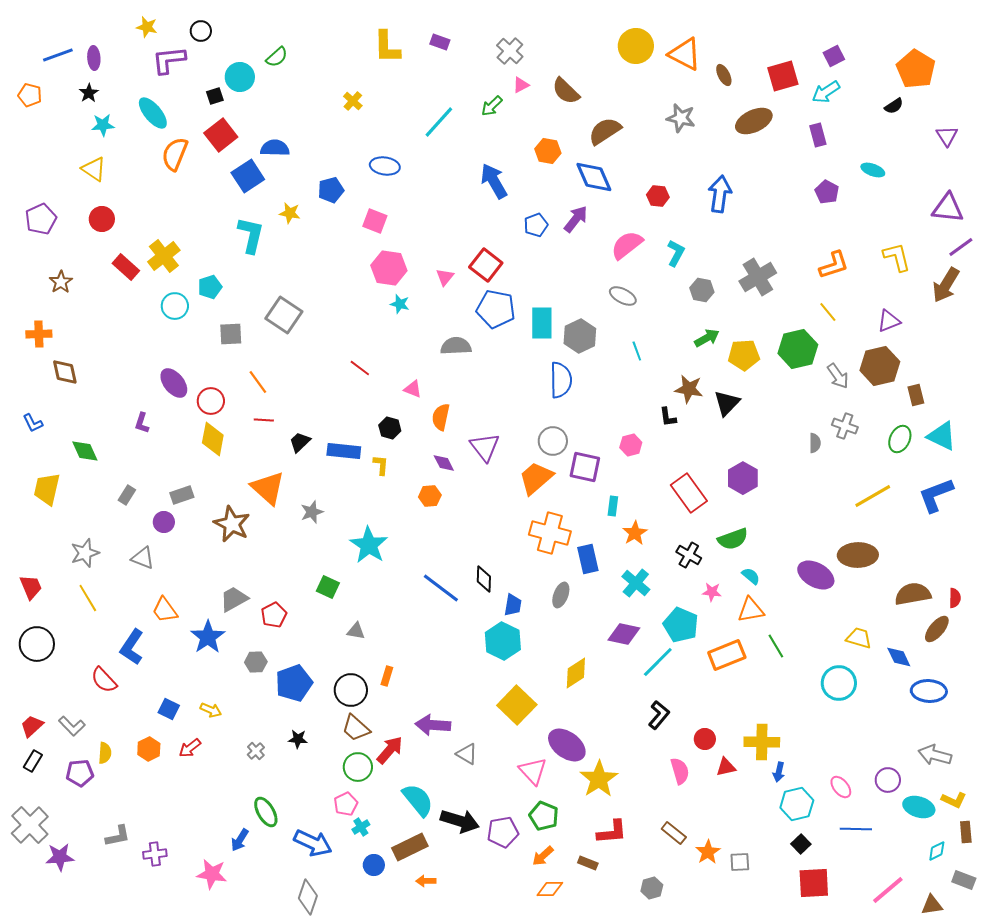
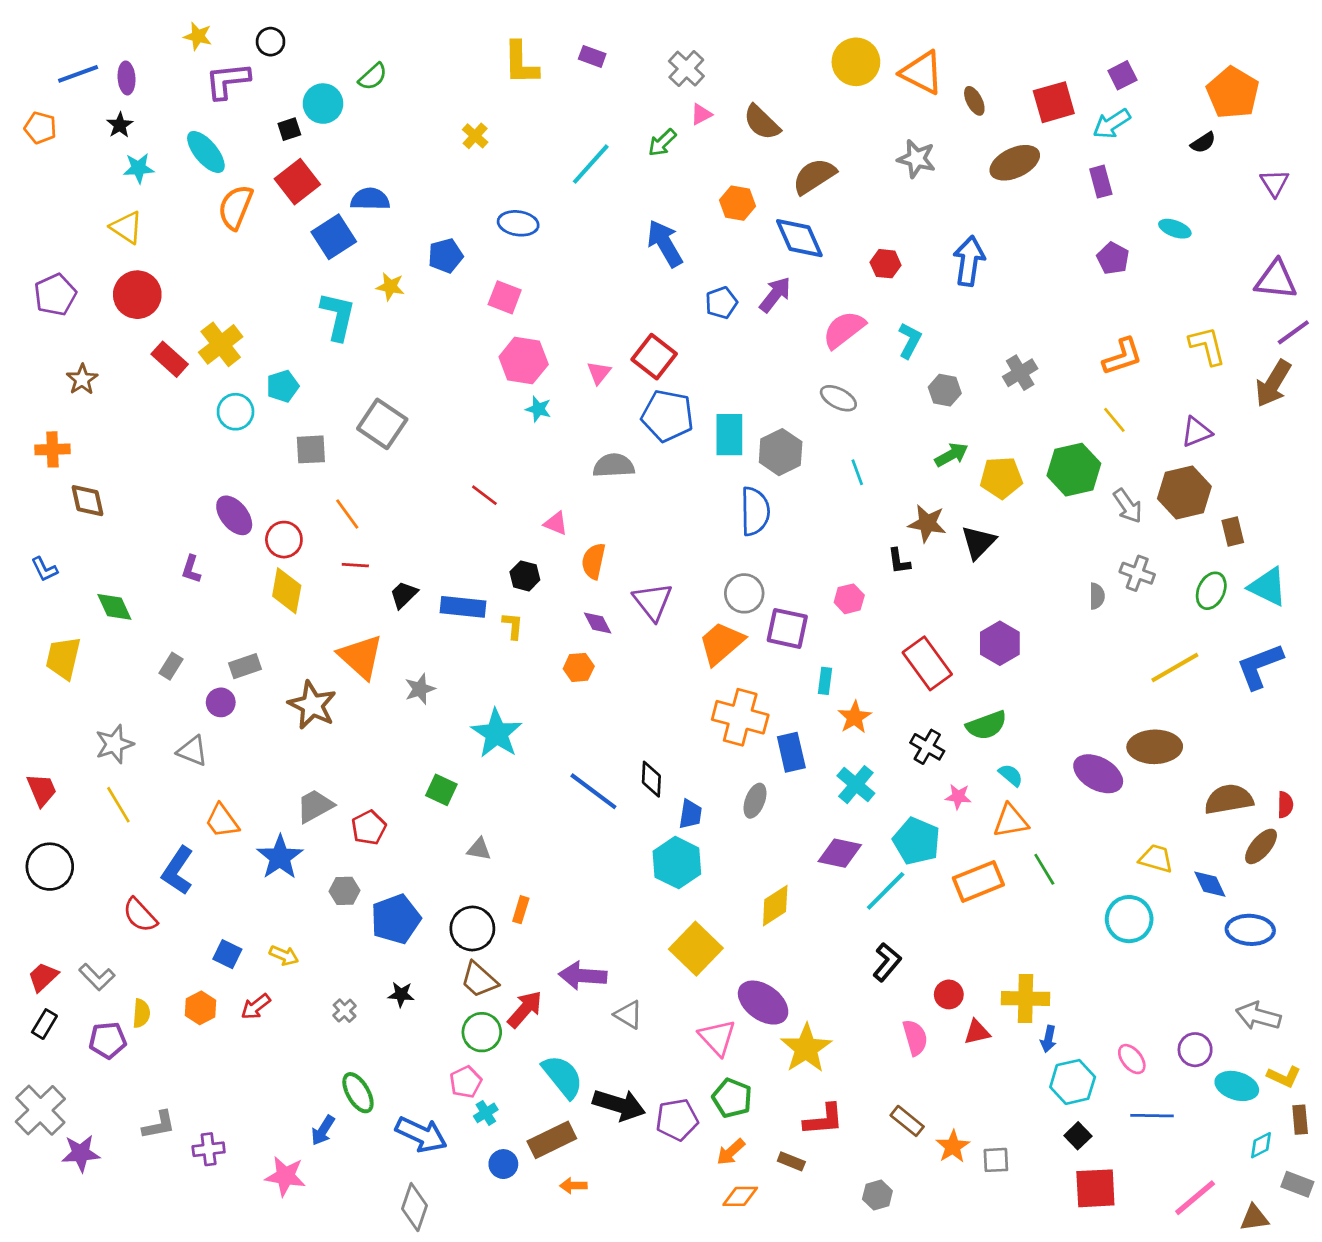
red circle: (102, 219) -> (137, 295), size x1.4
gray cross: (758, 277) -> (1020, 373), size x0.7

